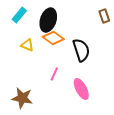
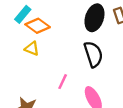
black ellipse: (48, 20) -> (94, 18), moved
orange diamond: (53, 38) -> (38, 26), moved

